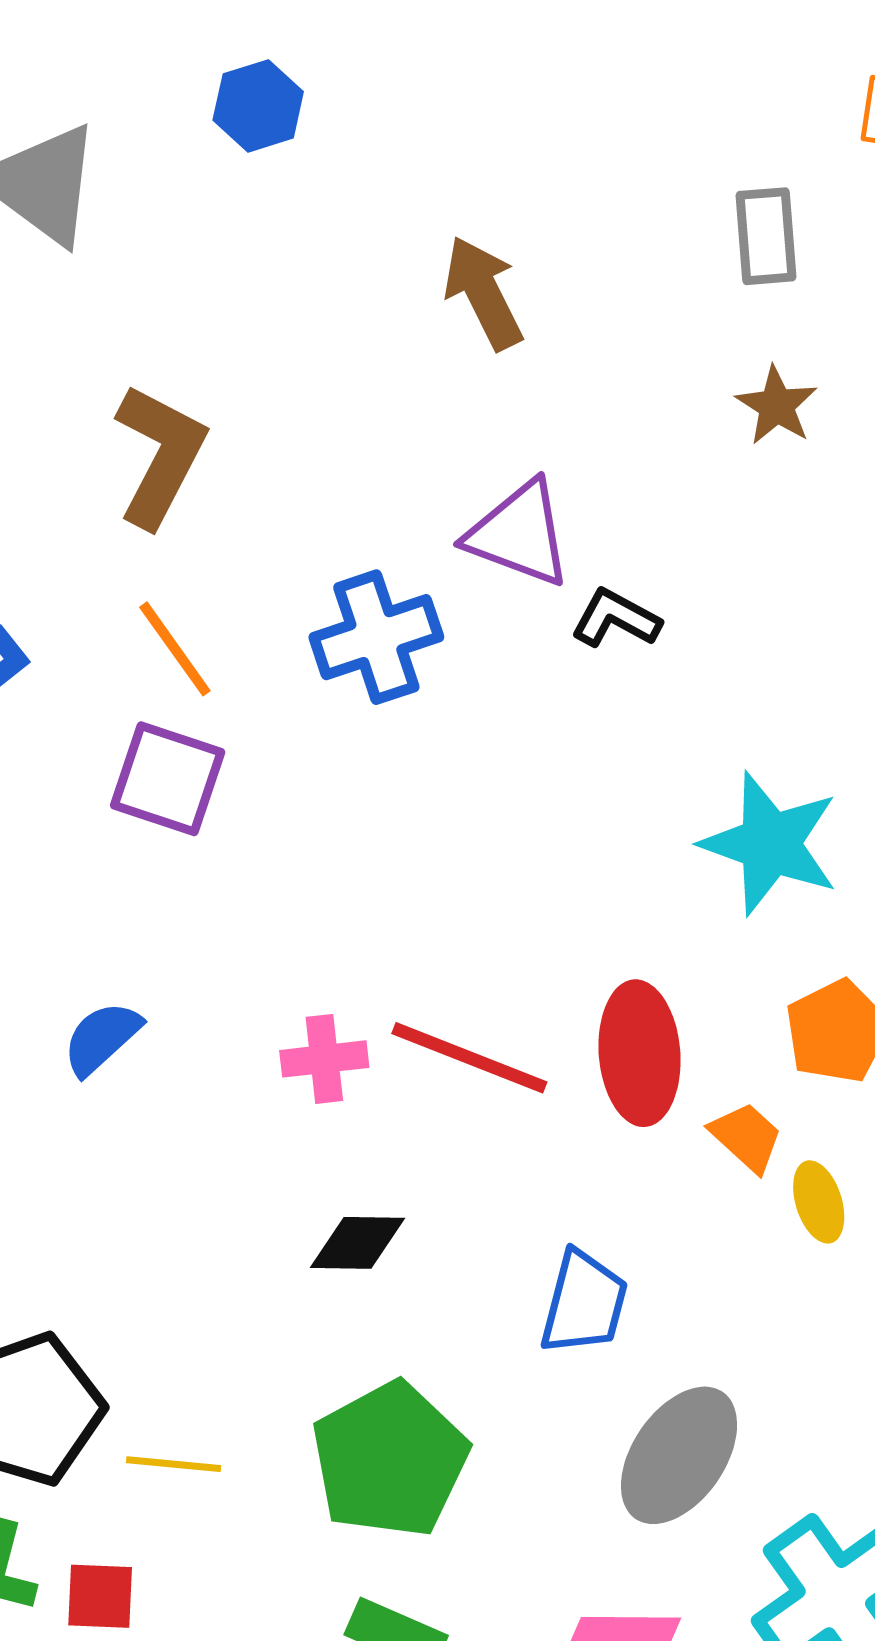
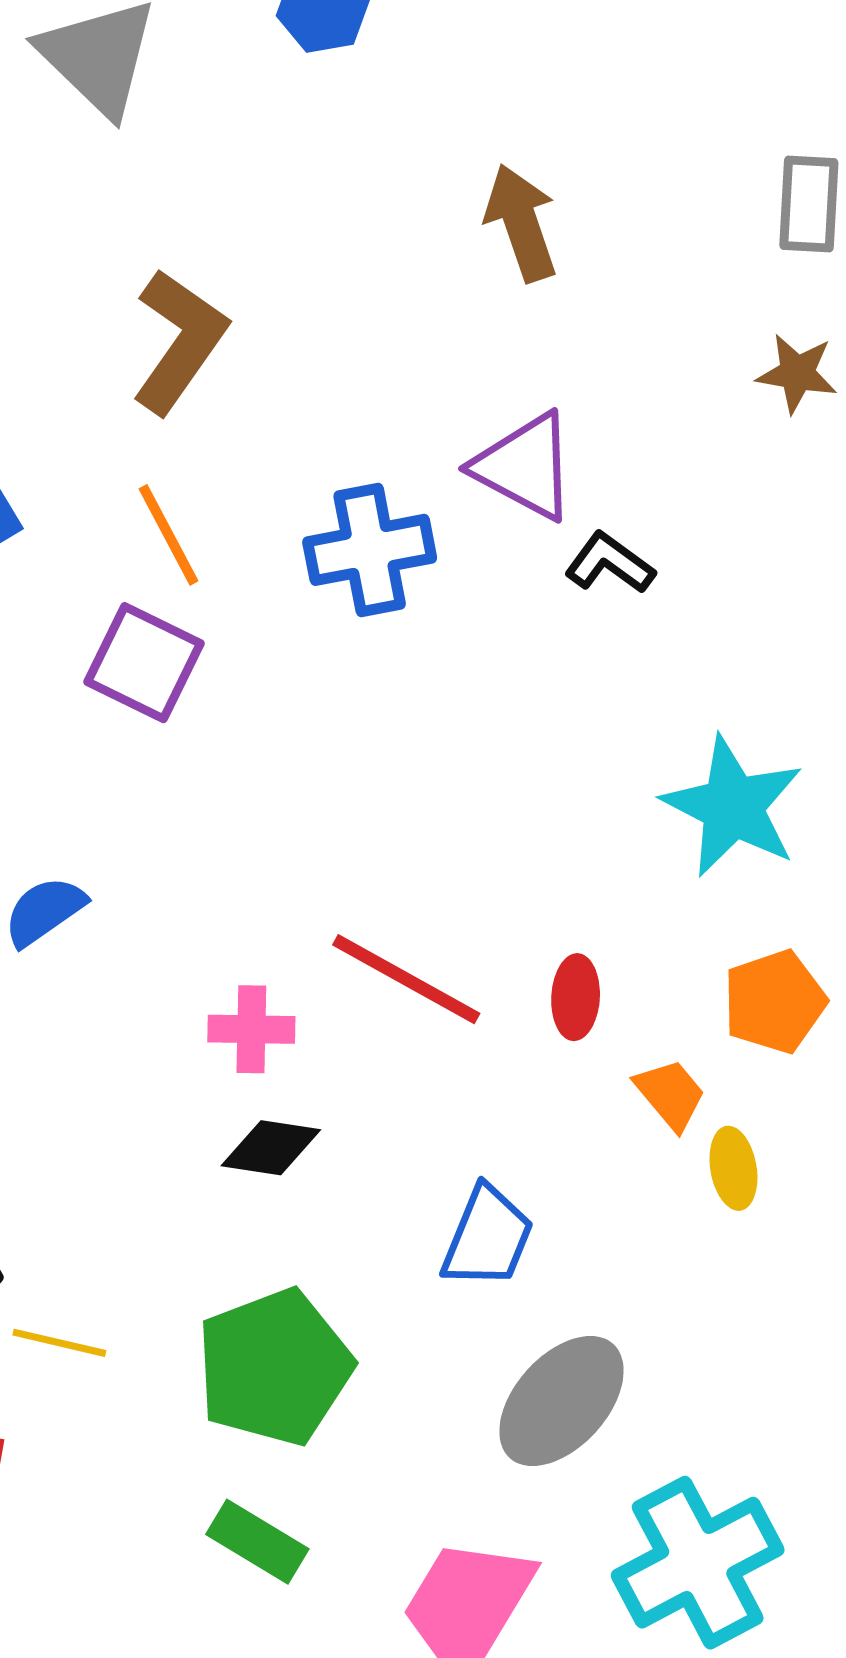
brown star: (777, 406) -> (797, 373), turned -30
red ellipse: (640, 1053) -> (576, 997), size x0.6
pink cross: (324, 1059) -> (251, 1029), moved

